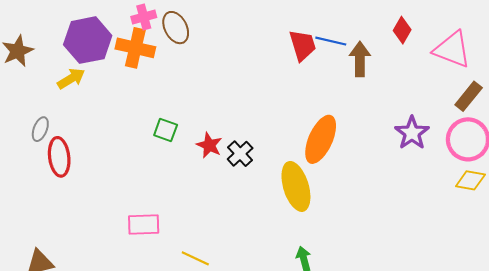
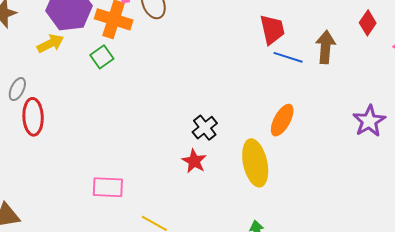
blue line: (331, 41) -> (288, 57), moved
green square: (166, 130) -> (102, 57), moved, turned 30
orange ellipse: (321, 139) -> (282, 120), size x0.7
red star: (209, 145) -> (194, 161), moved

